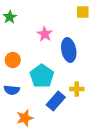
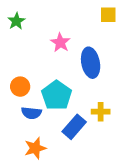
orange circle: (13, 60) -> (20, 87), moved
blue semicircle: (12, 90) -> (31, 113), moved

